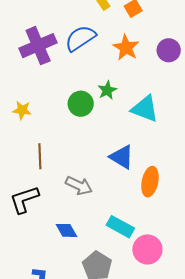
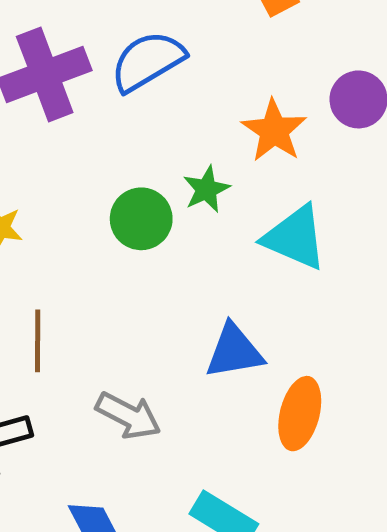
orange star: (126, 48) -> (274, 131), moved
blue triangle: (122, 157) -> (234, 351), turned -44

